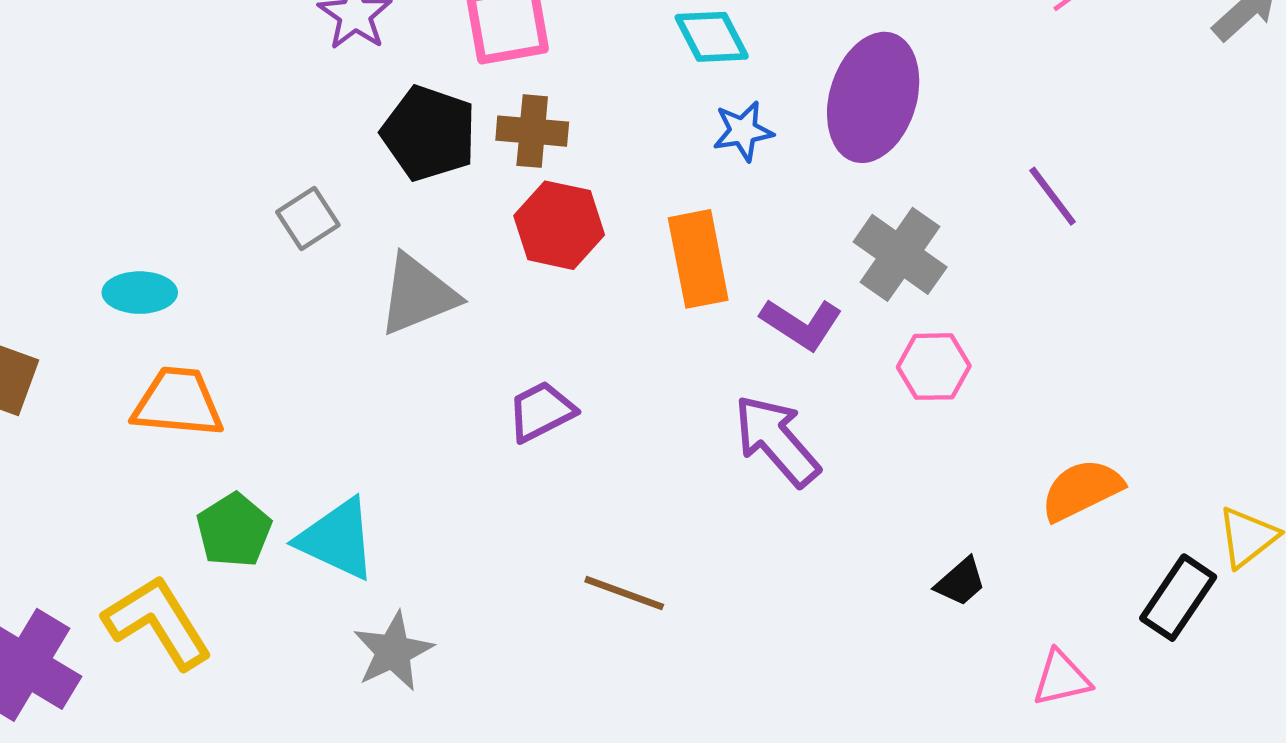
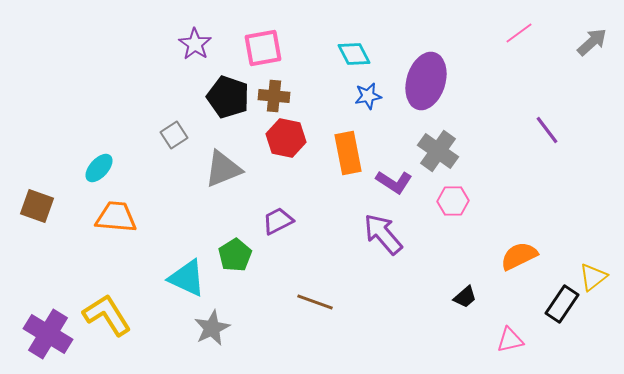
purple line: (1053, 196) -> (547, 130), moved
cyan ellipse: (140, 293) -> (99, 168), turned -48
green pentagon: (234, 530) -> (235, 255), moved

